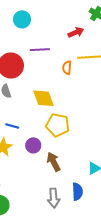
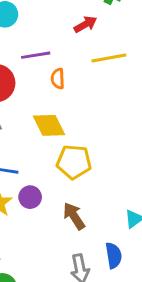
orange semicircle: (67, 68) -> (58, 79), moved
purple circle: (33, 145) -> (30, 197), moved

